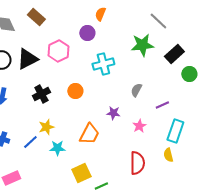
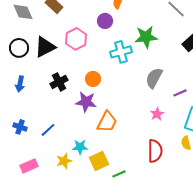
green star: (142, 45) -> (146, 37), moved
gray semicircle: (136, 90) -> (154, 78), size x1.5
purple star: (113, 113) -> (86, 102), moved, size x1.5
yellow star: (46, 127) -> (64, 161), moved
cyan star: (57, 148) -> (80, 147), moved

